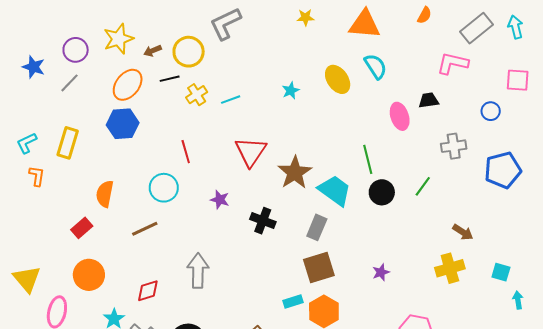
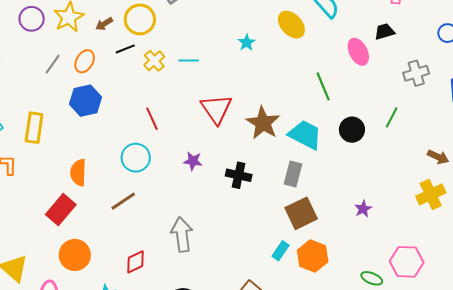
purple circle: (76, 50) -> (32, 19), moved
gray line: (70, 83) -> (53, 64), moved
orange ellipse: (128, 85) -> (85, 61), size x0.7
cyan line: (231, 100) -> (189, 61), turned 30
green line: (368, 159) -> (323, 86), moved
red rectangle: (82, 228) -> (61, 210), size x1.4
cyan rectangle: (293, 301) -> (280, 251), turned -30

